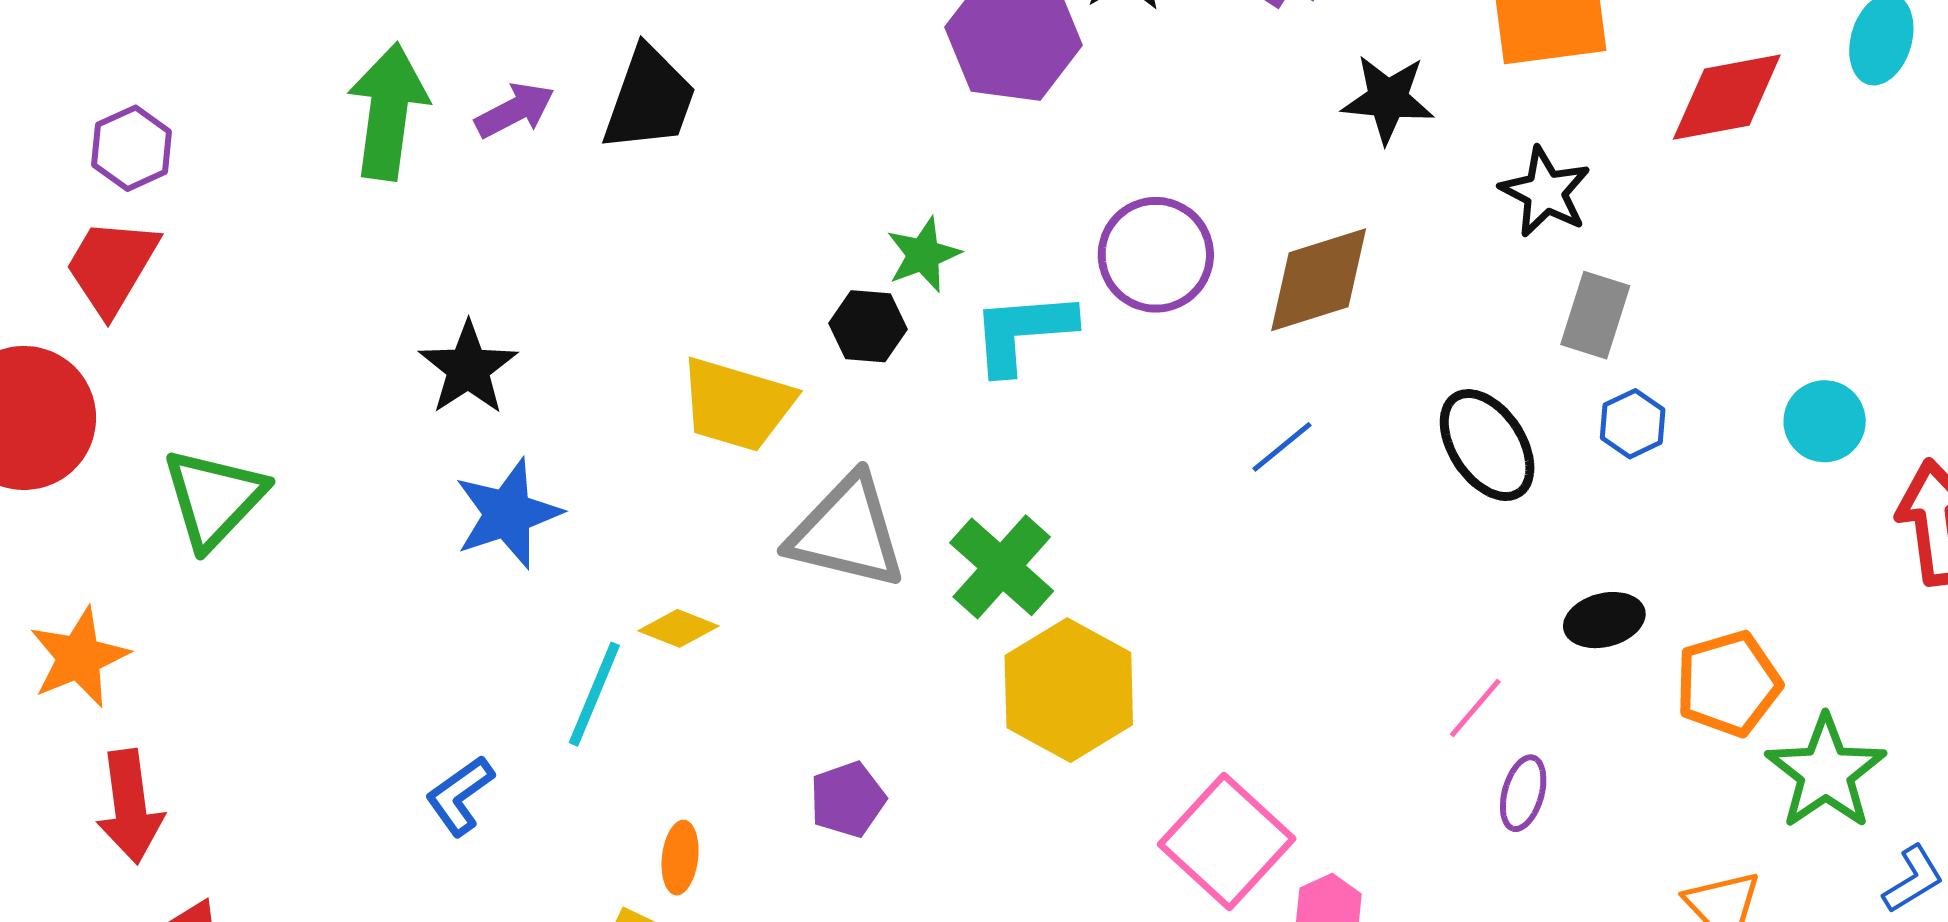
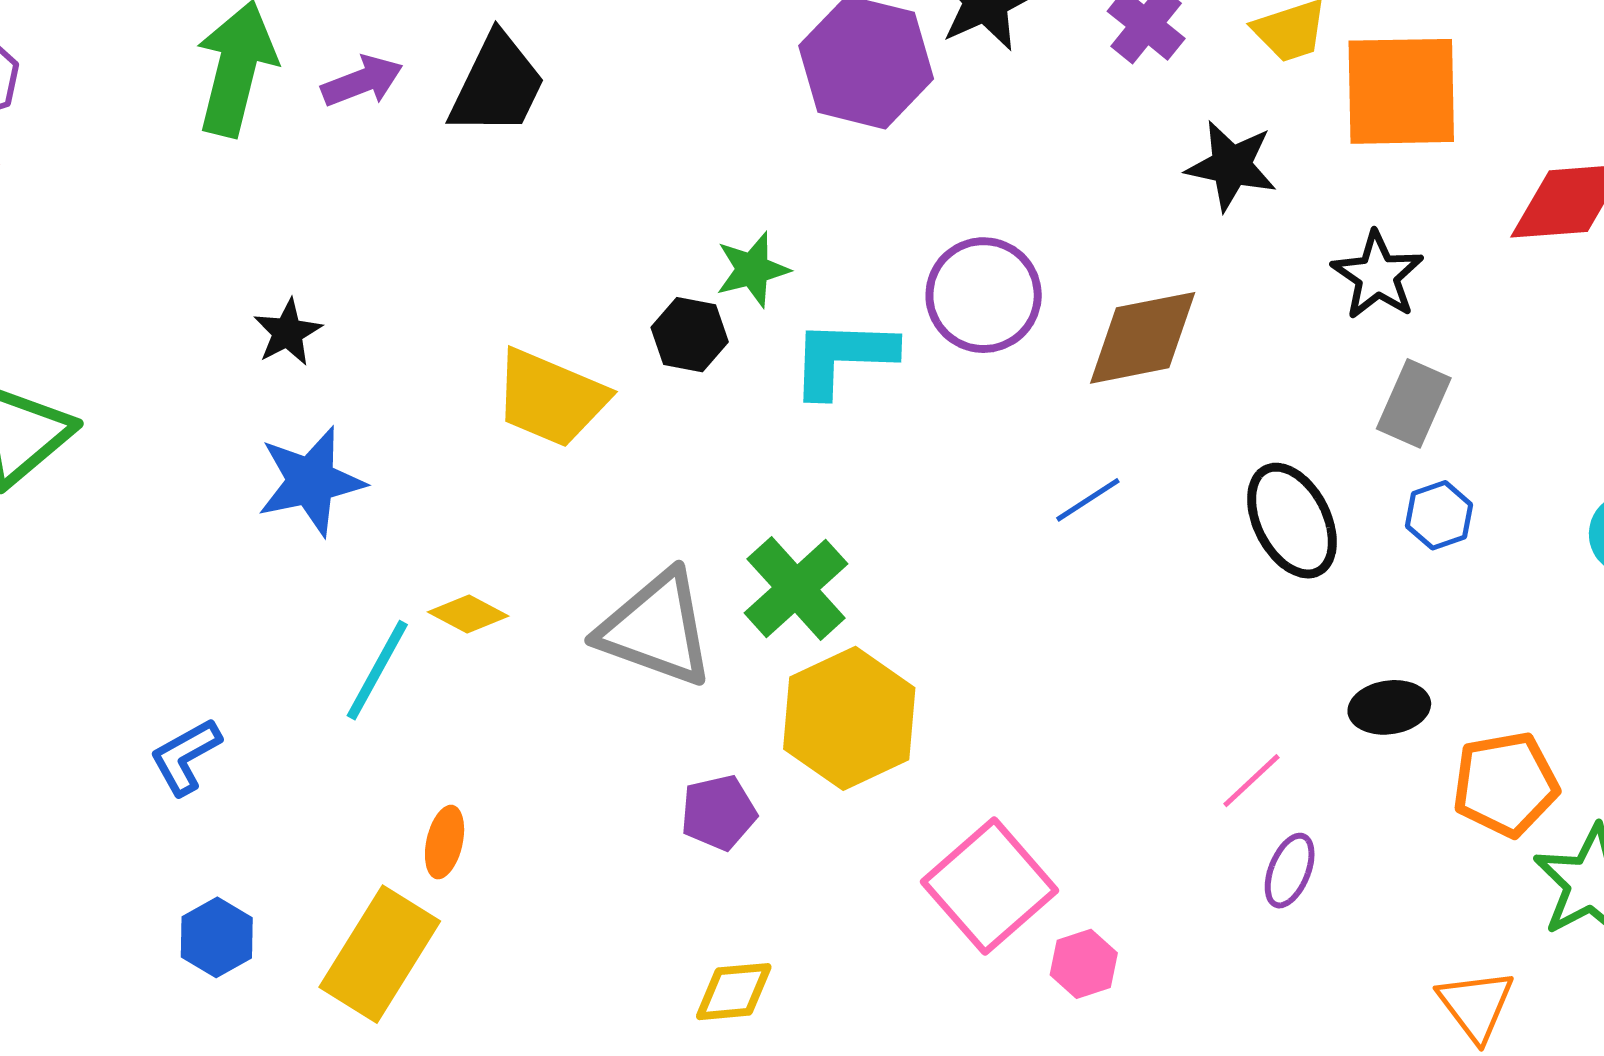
black star: (468, 368) -> (288, 332), size x0.7
gray triangle: (847, 532) -> (656, 629), moved
blue L-shape: (460, 796) -> (185, 756), moved
purple pentagon: (848, 799) -> (718, 813), moved

